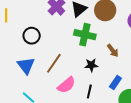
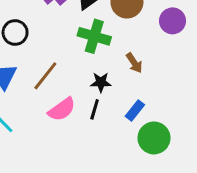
black line: (89, 91) -> (95, 109), moved

